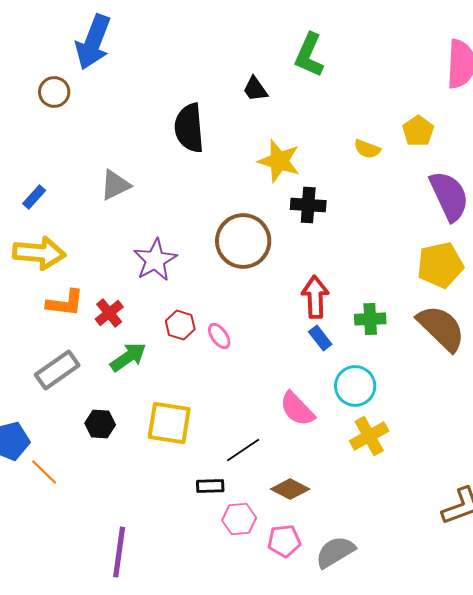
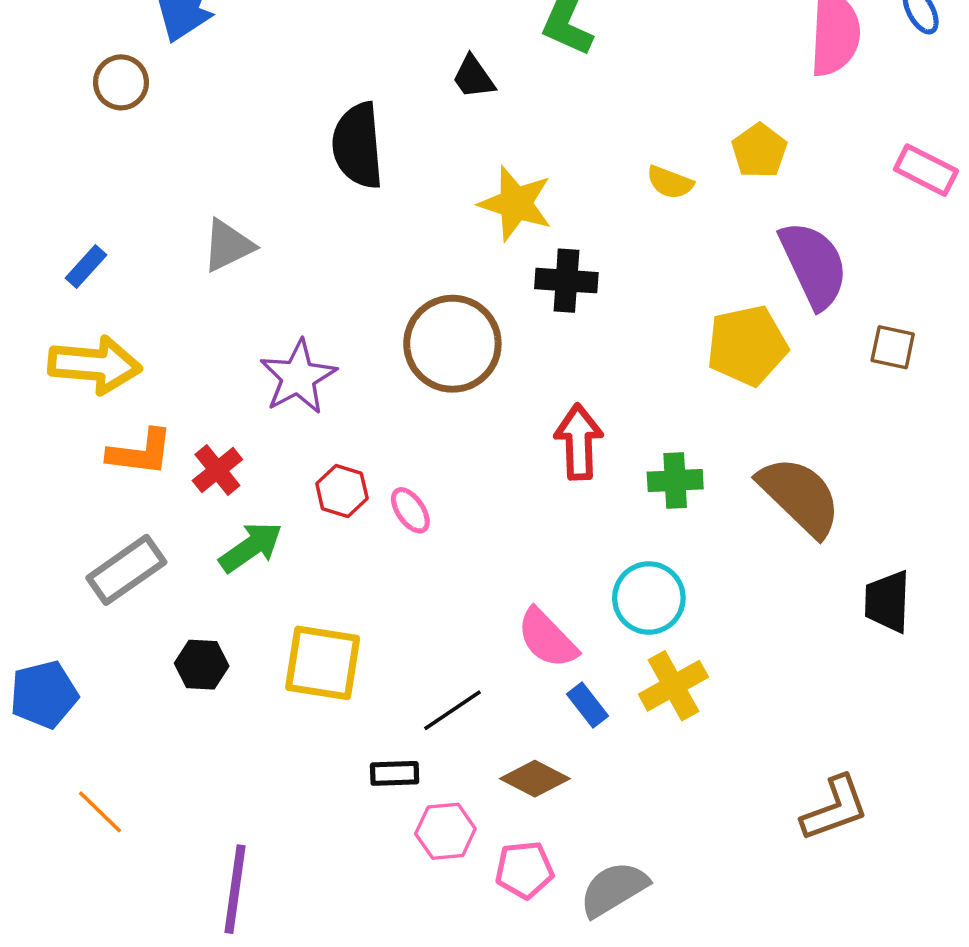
yellow pentagon: (440, 265) -> (747, 345), moved
blue rectangle: (320, 338) -> (587, 705), moved
orange line: (44, 472) -> (100, 812), moved

